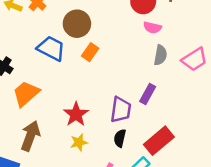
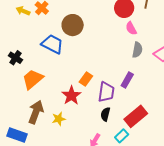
pink semicircle: (152, 28) -> (131, 28), turned 48
orange rectangle: (90, 52) -> (86, 79), moved
yellow star: (79, 142) -> (59, 119), moved

